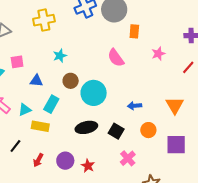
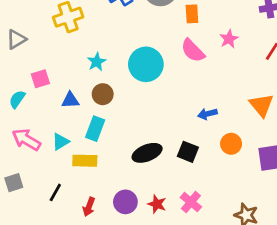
pink semicircle: (116, 58) -> (193, 51), moved
brown circle: (71, 81) -> (103, 94), moved
cyan circle: (94, 93) -> (146, 64), moved
pink cross: (128, 158) -> (191, 202), moved

